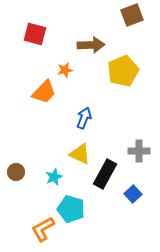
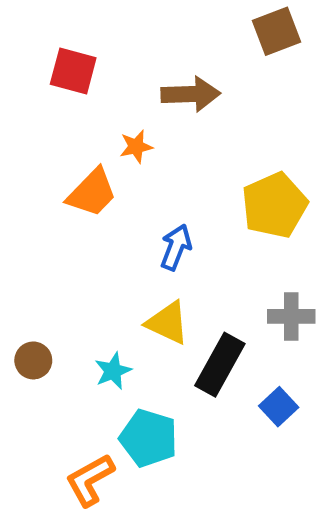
yellow pentagon: (123, 71) -> (274, 205), moved

